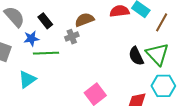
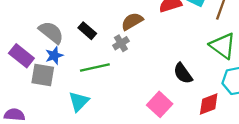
blue star: (31, 39) -> (54, 55), moved
black semicircle: (136, 56) -> (183, 73), moved

